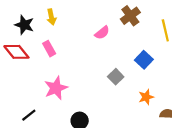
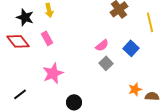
pink semicircle: (102, 33) -> (102, 45), moved
orange star: (146, 97) -> (135, 89), moved
black line: (29, 115) -> (20, 94), moved

